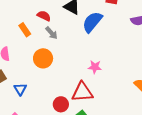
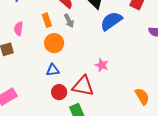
orange rectangle: (25, 30) -> (47, 20), moved
blue triangle: (20, 89) -> (53, 70), moved, turned 40

